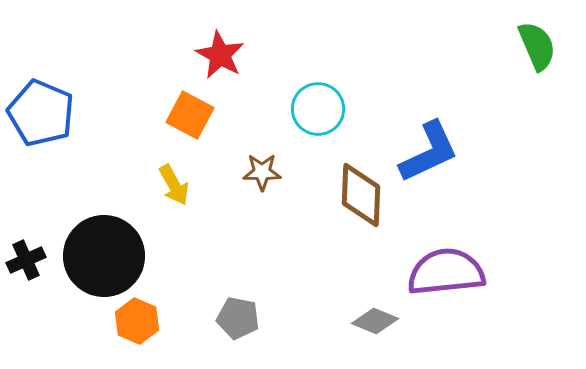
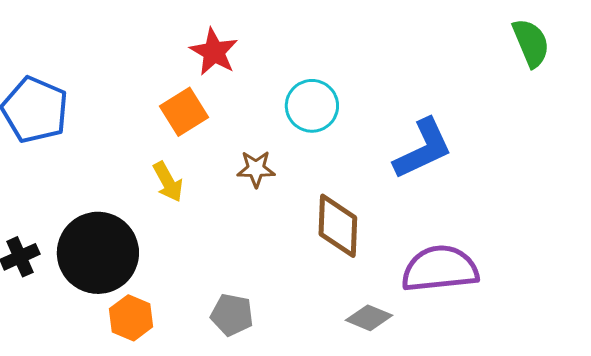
orange square: (190, 115) -> (184, 112), turned 30
brown diamond: (361, 195) -> (338, 226), moved

